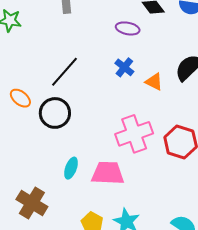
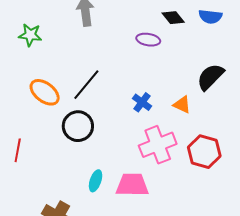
blue cross: (124, 67) -> (142, 102), moved
orange triangle: (154, 82) -> (182, 105), moved
orange ellipse: (20, 98) -> (45, 92), moved, size x1.4

